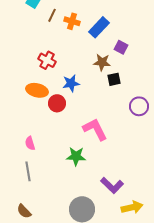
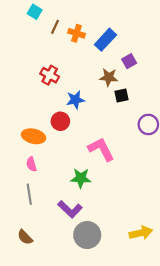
purple square: (121, 47) -> (129, 61), turned 32
orange ellipse: (37, 90) -> (34, 136), moved
purple L-shape: (112, 185) -> (70, 209), moved

